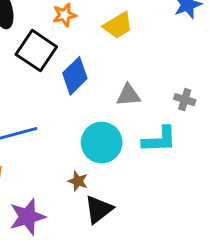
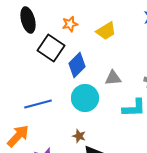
cyan circle: (102, 143) -> (85, 98), moved

